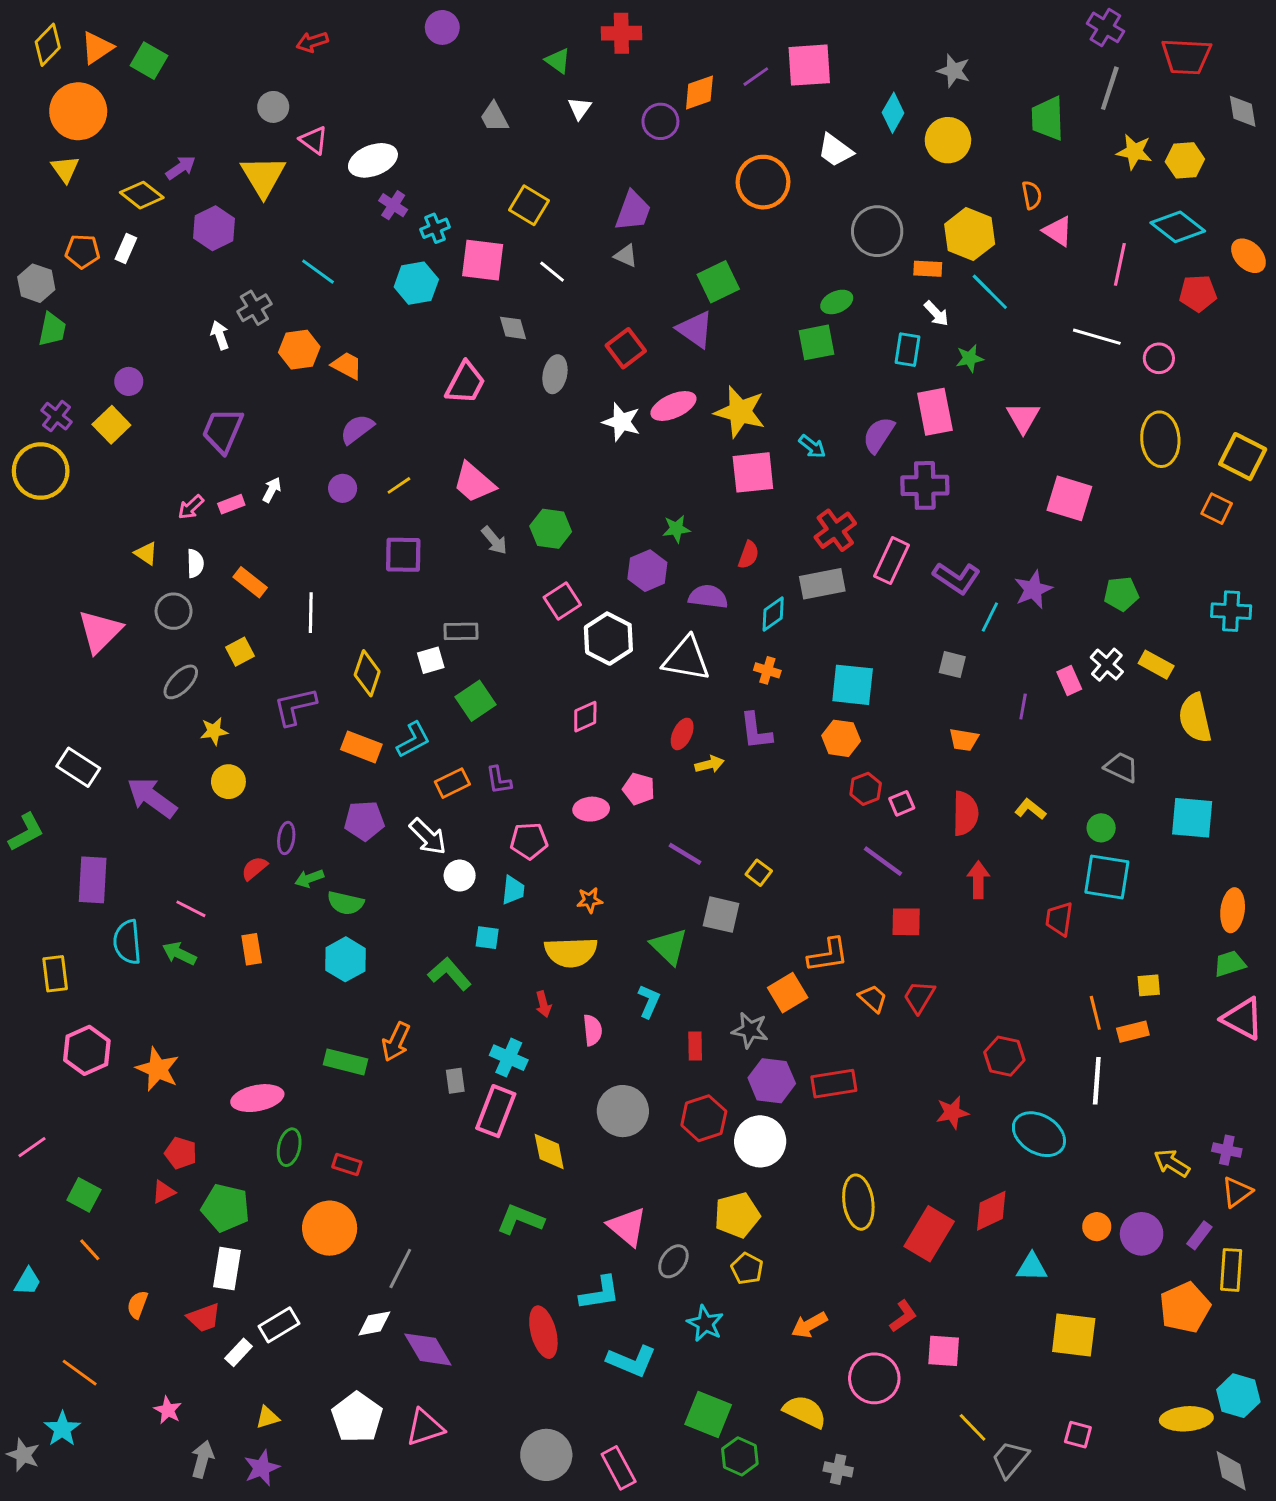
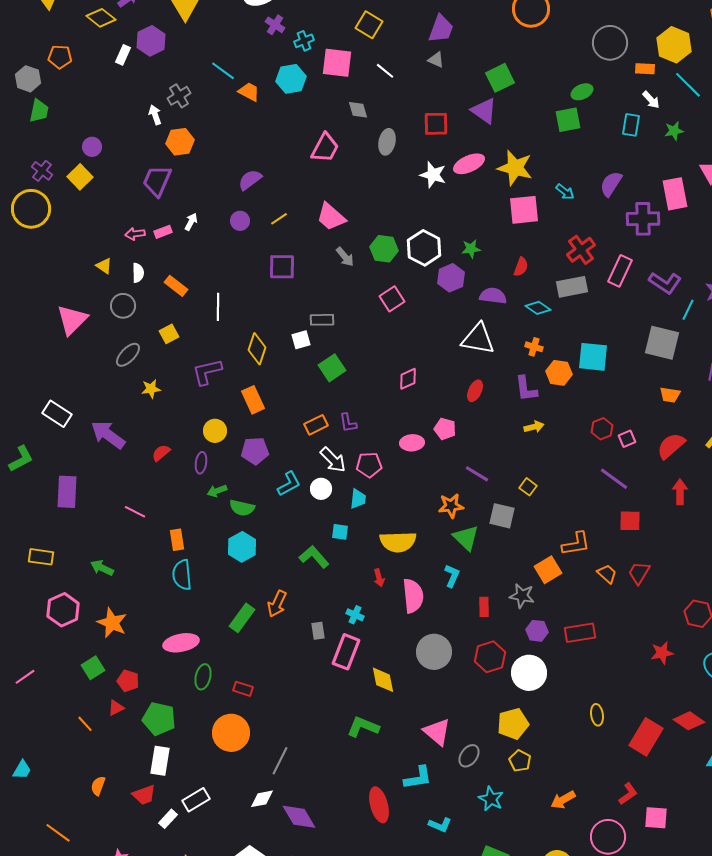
white rectangle: (126, 249) -> (123, 55), moved
red square: (626, 348) -> (436, 124), turned 36
orange hexagon: (299, 350) -> (180, 142), moved
orange trapezoid: (347, 366) -> (249, 92), moved
pink rectangle: (935, 412) -> (675, 194), moved
pink arrow: (191, 507) -> (135, 234), turned 36
cyan diamond: (773, 614) -> (538, 308), turned 70
white hexagon: (608, 639) -> (424, 248), moved
gray square: (952, 665) -> (662, 343), size x1.8
orange hexagon: (841, 738) -> (559, 373), moved
cyan L-shape: (413, 740) -> (289, 484), moved
orange rectangle: (361, 747) -> (253, 400), turned 44
yellow arrow: (710, 764) -> (534, 427), moved
yellow circle: (228, 782) -> (215, 431), moved
red semicircle: (965, 813) -> (671, 446), turned -132
white arrow: (428, 837) -> (333, 460), moved
red semicircle: (254, 868) -> (161, 453), moved
orange star: (590, 900) -> (451, 506), moved, size x1.4
cyan semicircle: (127, 942) -> (182, 575), moved
green arrow: (179, 954) -> (102, 568), moved
yellow rectangle: (55, 974) -> (41, 557), turned -75
pink semicircle: (593, 1030) -> (413, 596), size x1.6
cyan cross: (509, 1058) -> (355, 615), size x0.7
green rectangle: (345, 1062) -> (242, 618), turned -68
purple hexagon: (772, 1081) -> (537, 631), size x0.7
green square: (84, 1195) -> (93, 668), moved, turned 30
yellow ellipse: (858, 1202) -> (597, 715), size x0.6
red diamond: (991, 1211) -> (689, 721), turned 60
orange line: (90, 1250) -> (85, 724), moved
cyan L-shape: (632, 1361) -> (440, 825), size x0.7

